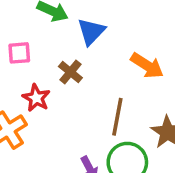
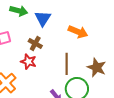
red star: (36, 98) -> (28, 62), moved

